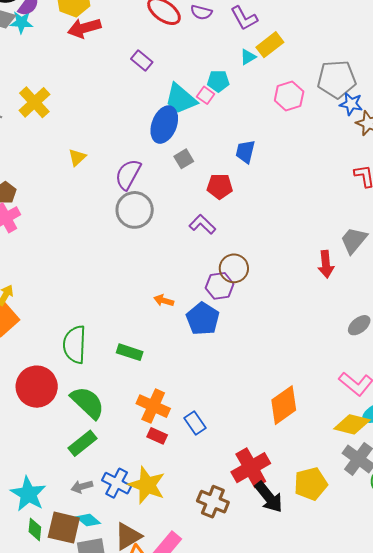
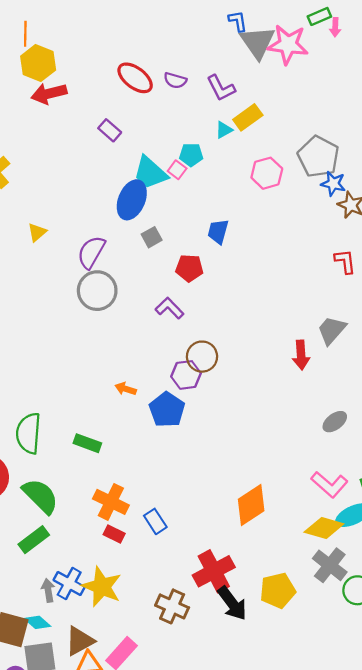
gray pentagon: (337, 79) -> (318, 157), turned 30
gray arrow: (82, 487) -> (48, 590), moved, turned 95

